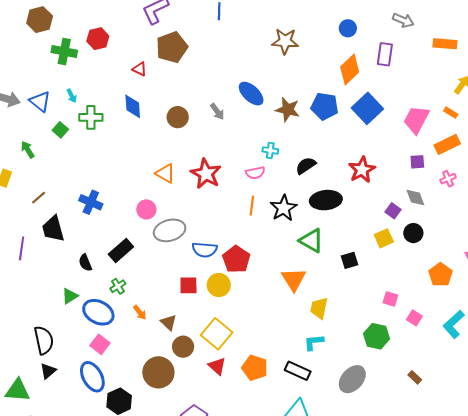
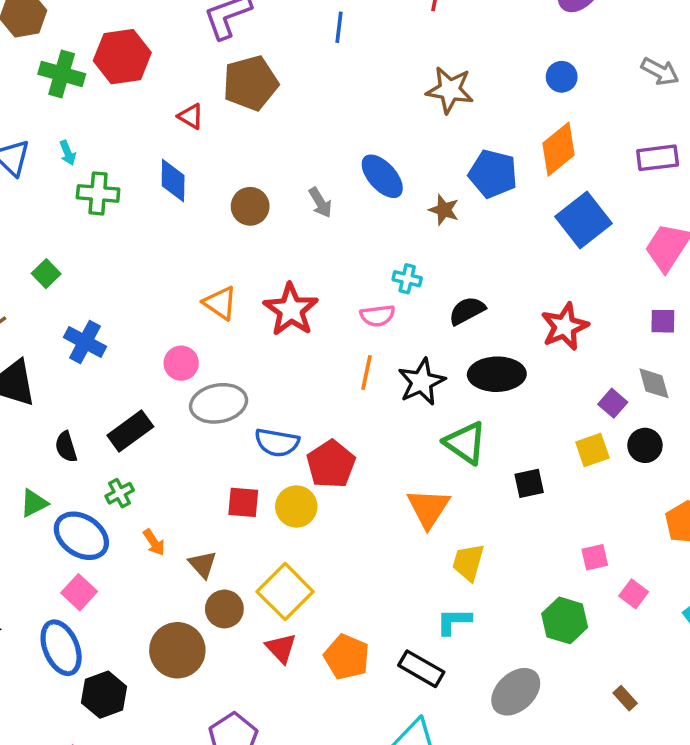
red hexagon: (98, 39) -> (122, 57), size x1.4
purple rectangle: (385, 54) -> (658, 158), moved, turned 70
blue pentagon: (325, 106) -> (493, 174), moved
brown star: (288, 110) -> (444, 210), size x0.7
green square: (60, 130) -> (46, 274), moved
pink square: (390, 299) -> (595, 557), turned -35

